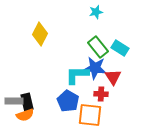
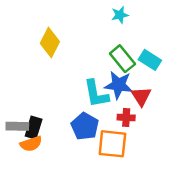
cyan L-shape: (77, 75) -> (96, 94), turned -100
black rectangle: (27, 102) -> (34, 128), turned 30

